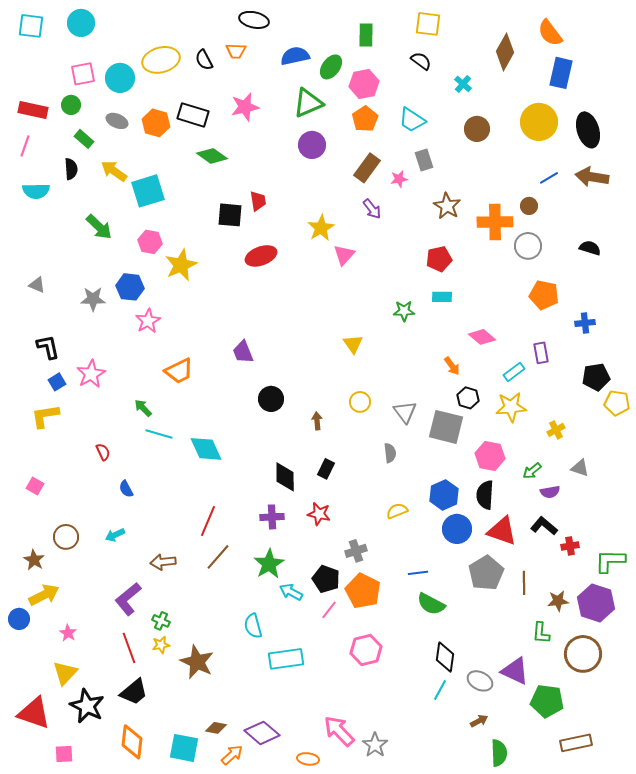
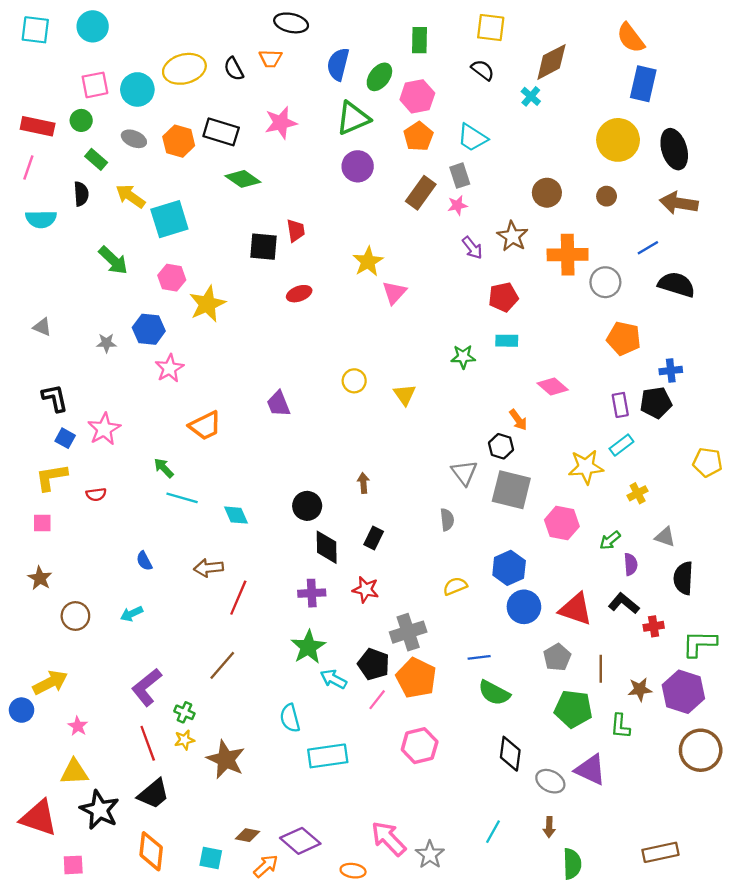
brown diamond: (505, 52) -> (551, 62), moved, turned 33
blue semicircle: (295, 56) -> (338, 64), turned -64
brown circle: (477, 129) -> (547, 193), moved
gray rectangle: (424, 160) -> (460, 176), moved
blue line: (549, 178) -> (648, 248), moved
brown circle: (529, 206) -> (607, 196), moved
purple arrow: (372, 209) -> (472, 248), moved
black semicircle: (590, 248) -> (677, 284), size x1.5
red ellipse: (261, 256) -> (299, 294), size x0.7
gray star: (93, 299) -> (106, 343), size x0.7
cyan rectangle: (514, 372) -> (621, 445), moved
black pentagon: (596, 377) -> (656, 403), moved
blue square: (57, 382) -> (65, 438), turned -30
black hexagon: (468, 398) -> (501, 446), moved
black circle: (271, 399) -> (307, 506), moved
yellow circle: (360, 402) -> (354, 381), moved
cyan diamond: (206, 449) -> (236, 515), size x0.7
red semicircle: (103, 452) -> (96, 494), moved, turned 108
pink square: (35, 486) -> (42, 523), moved, turned -30
purple semicircle: (550, 492) -> (631, 564), turned -84
black semicircle: (485, 495) -> (683, 578), moved
gray cross: (356, 551) -> (408, 632), size x1.4
brown line: (218, 557) -> (222, 665), moved
brown star: (34, 560) -> (40, 578), moved
brown arrow: (163, 562) -> (208, 568), moved
gray pentagon: (486, 573) -> (557, 657), size x0.7
brown circle: (583, 654) -> (701, 750), moved
yellow triangle: (65, 673) -> (74, 772), turned 44
cyan line: (440, 690) -> (493, 832), moved
green pentagon: (547, 701) -> (573, 709), moved
brown arrow: (479, 721) -> (549, 827), turned 120
cyan square: (184, 748) -> (211, 858), size x0.7

